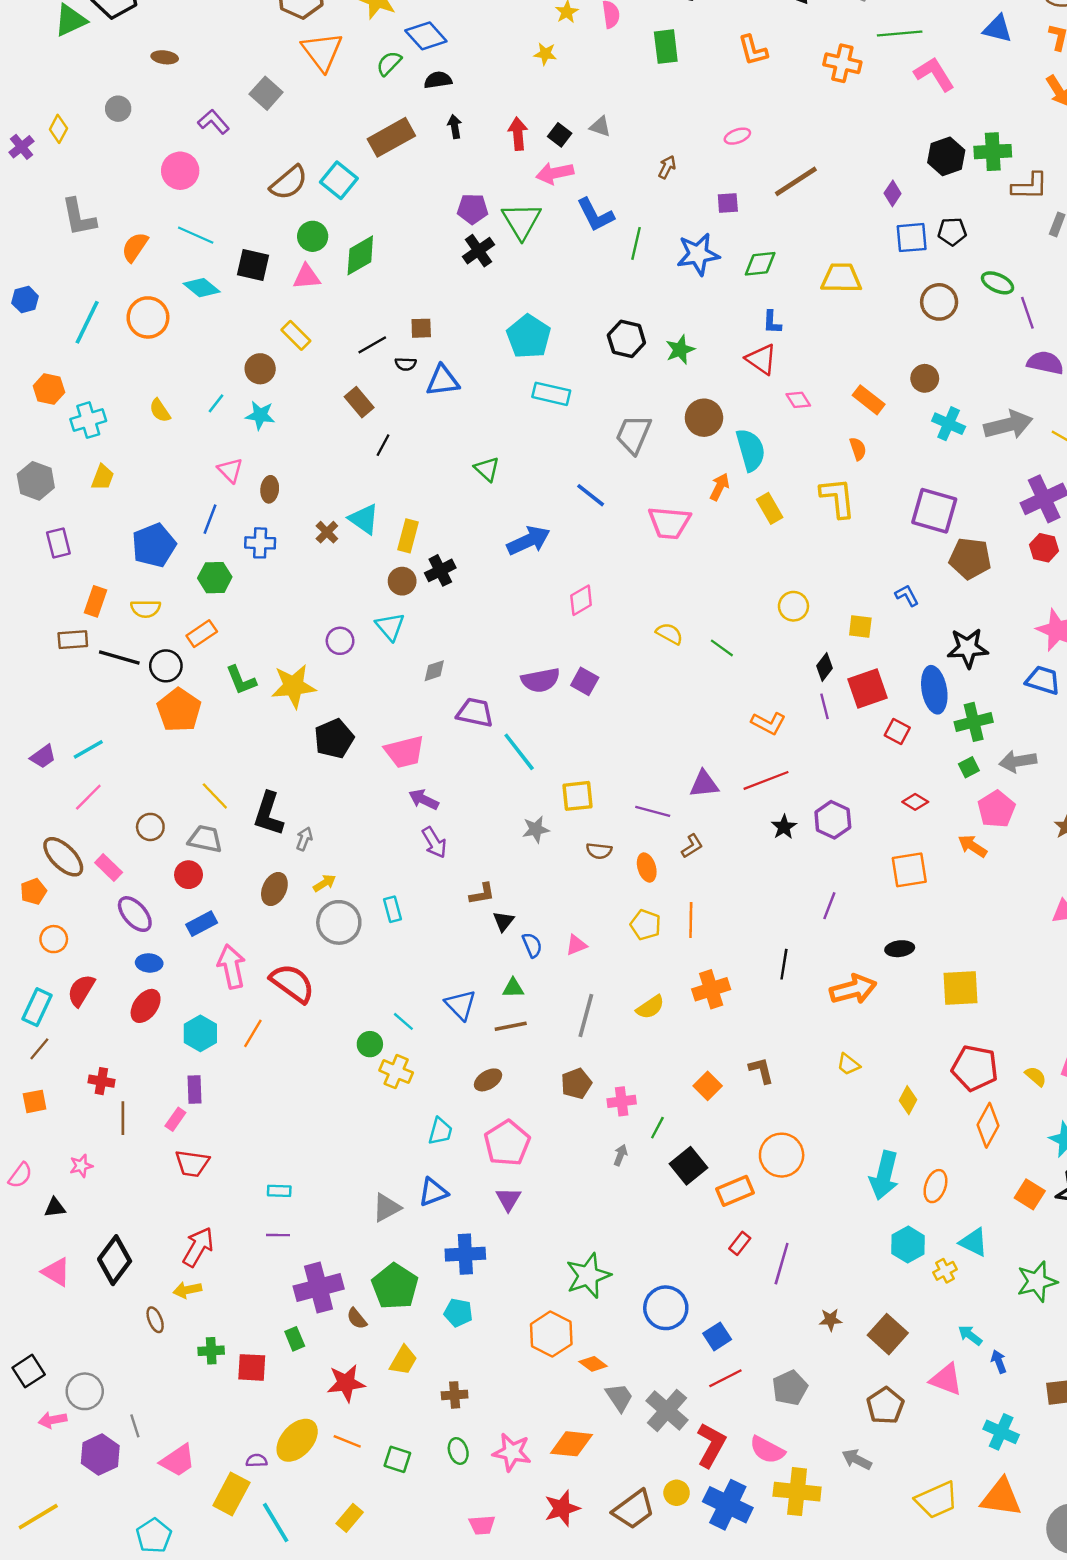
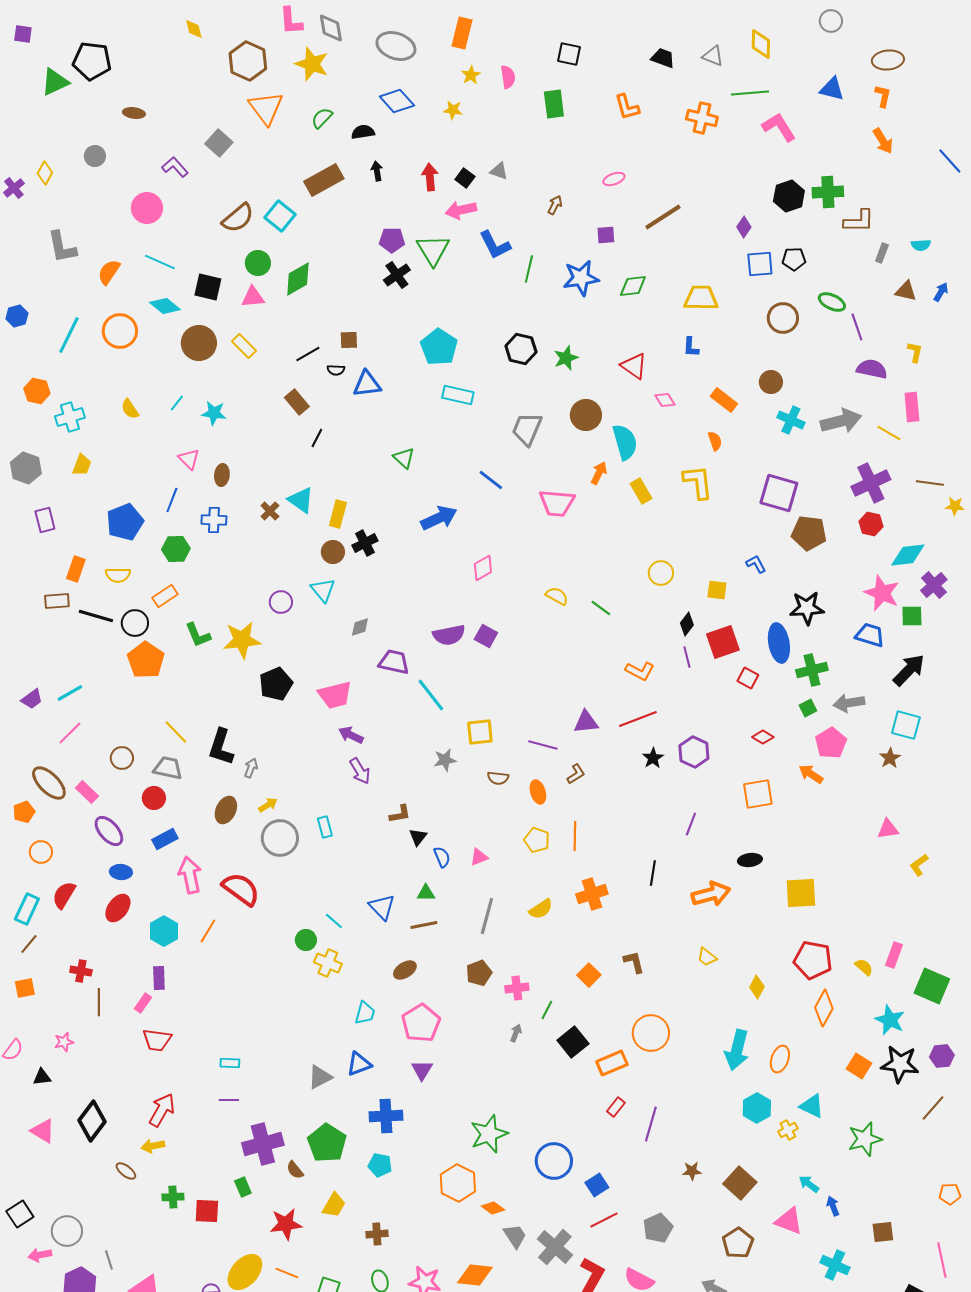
blue diamond: (426, 36) -> (397, 101), moved
blue L-shape: (772, 322) -> (691, 347), moved
brown circle: (260, 369) -> (199, 343), moved, size x1.4
brown ellipse: (155, 1320) -> (126, 1171), turned -30

